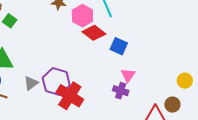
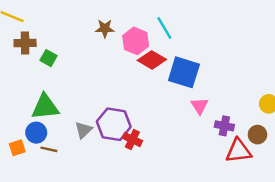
blue square: (119, 46) -> (184, 72), size x1.5
purple cross: (121, 91) -> (224, 126), moved
red cross: (70, 96) -> (132, 139), size x0.6

